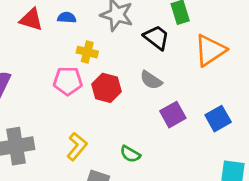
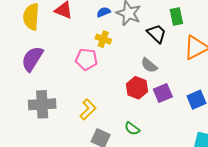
blue semicircle: (67, 18) -> (104, 12), moved, turned -32
red hexagon: (107, 88) -> (137, 88), moved
green semicircle: (130, 154) -> (132, 129), moved

